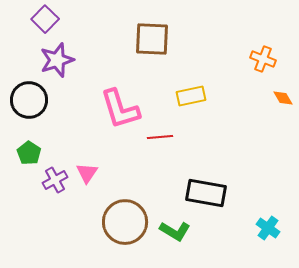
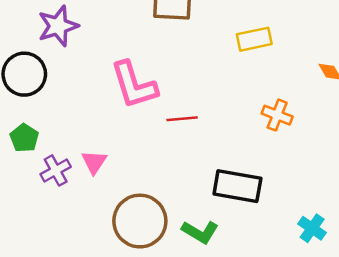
orange cross: (263, 59) -> (277, 115), moved
yellow rectangle: (191, 96) -> (254, 39), moved

